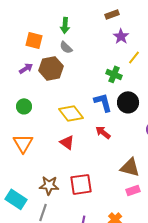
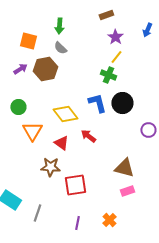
yellow line: (134, 57) -> (116, 57), moved
red arrow: (103, 132) -> (88, 136), moved
orange triangle: (23, 143) -> (32, 131), moved
brown star: (49, 185) -> (50, 167), moved

